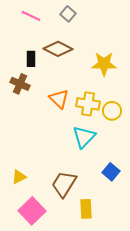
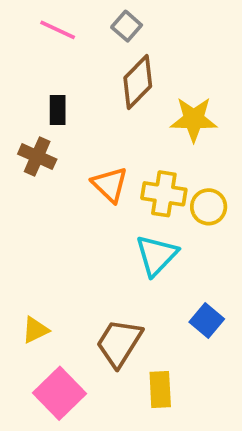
brown diamond: (58, 49) -> (138, 82), moved, turned -72

